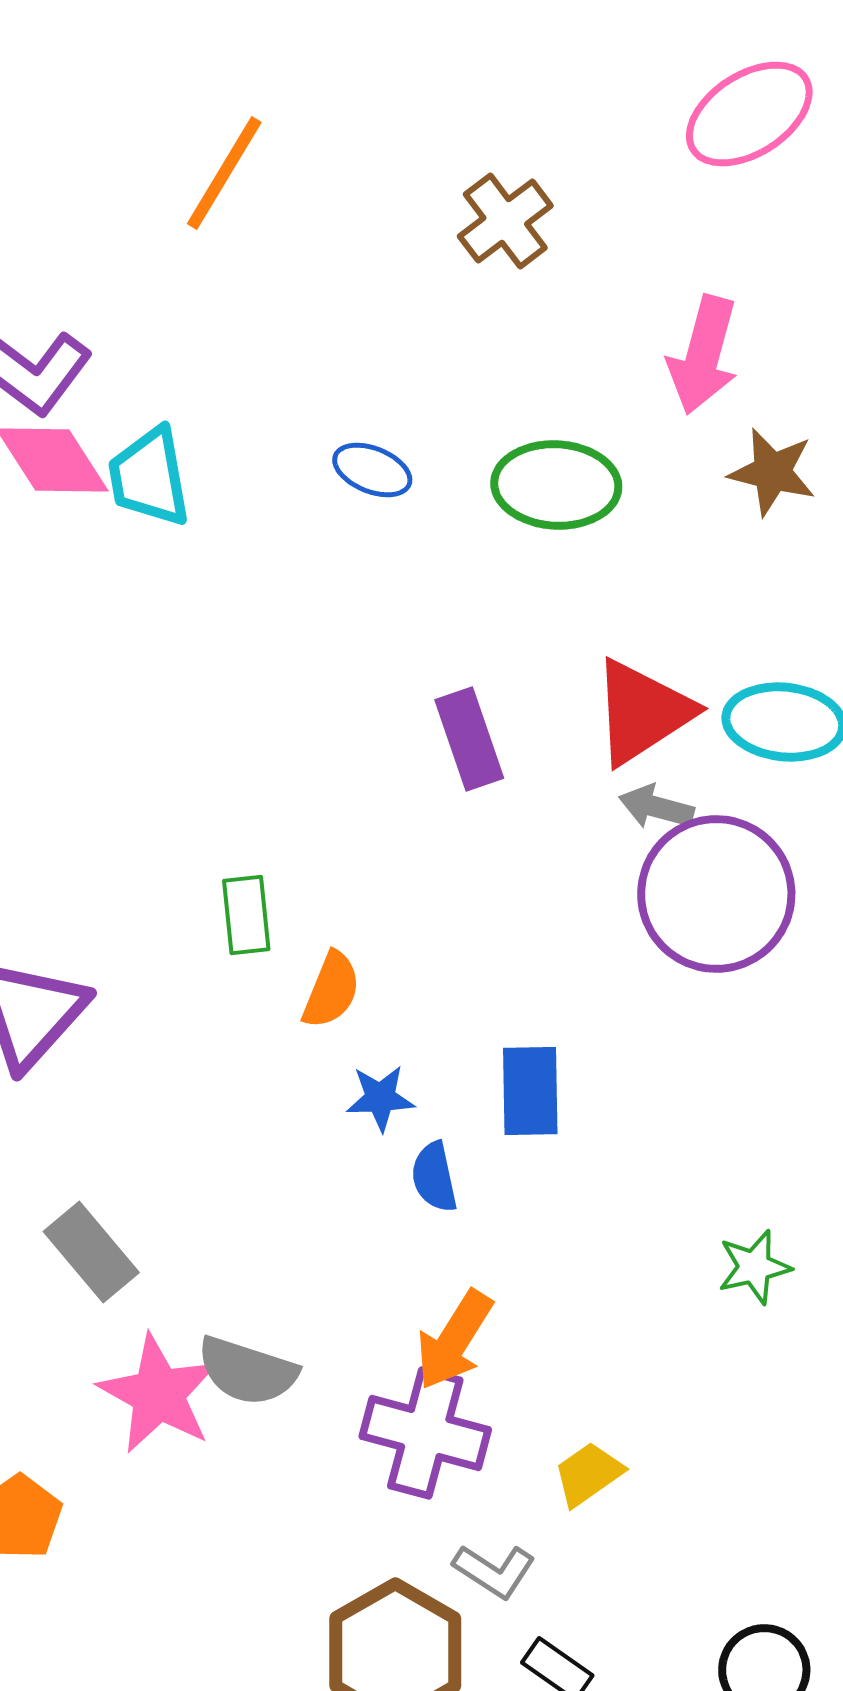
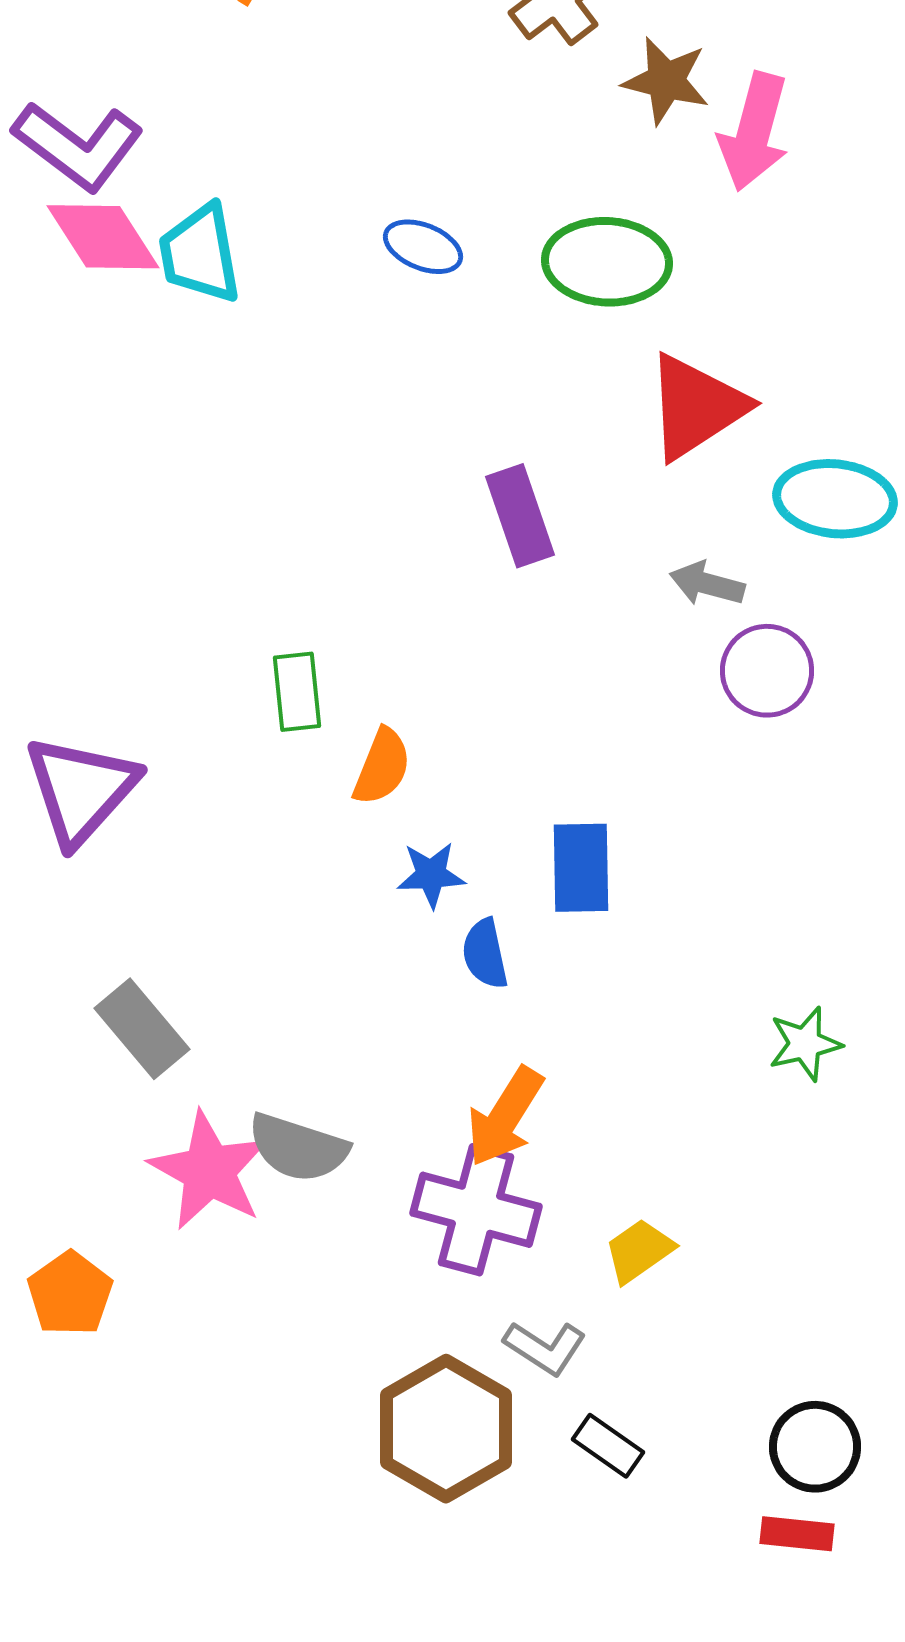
brown star: (772, 472) -> (666, 81), moved
red triangle: (642, 712) -> (696, 407), moved
purple circle: (716, 894) -> (767, 671), size x0.6

